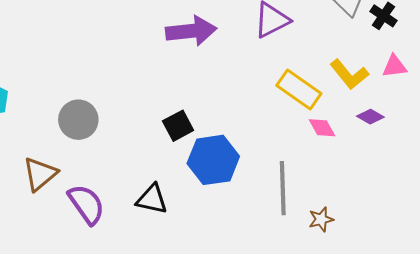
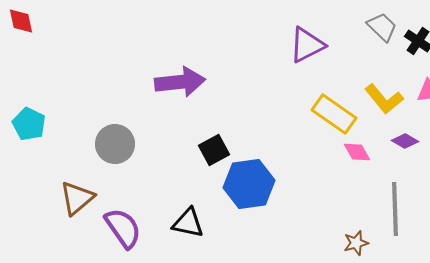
purple arrow: (191, 31) -> (180, 82), moved
gray line: (283, 188) -> (395, 209), moved

